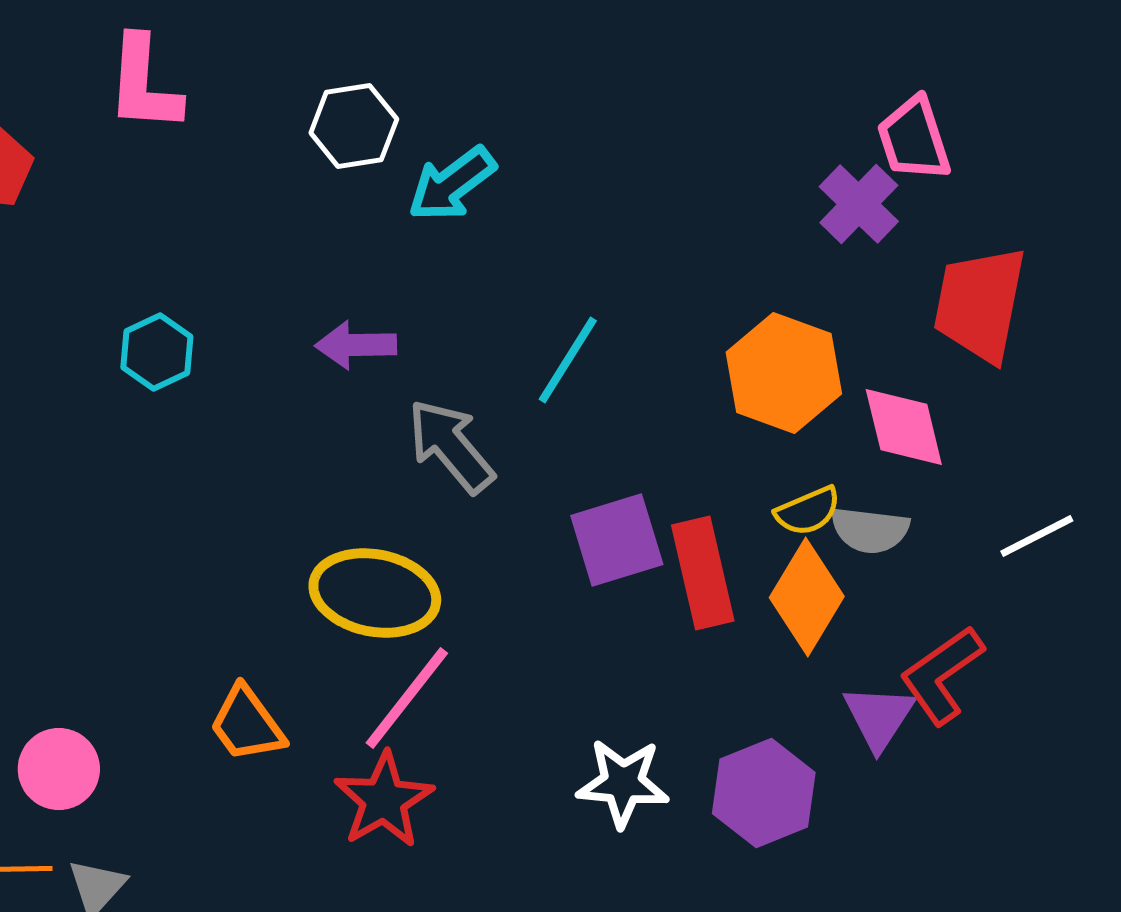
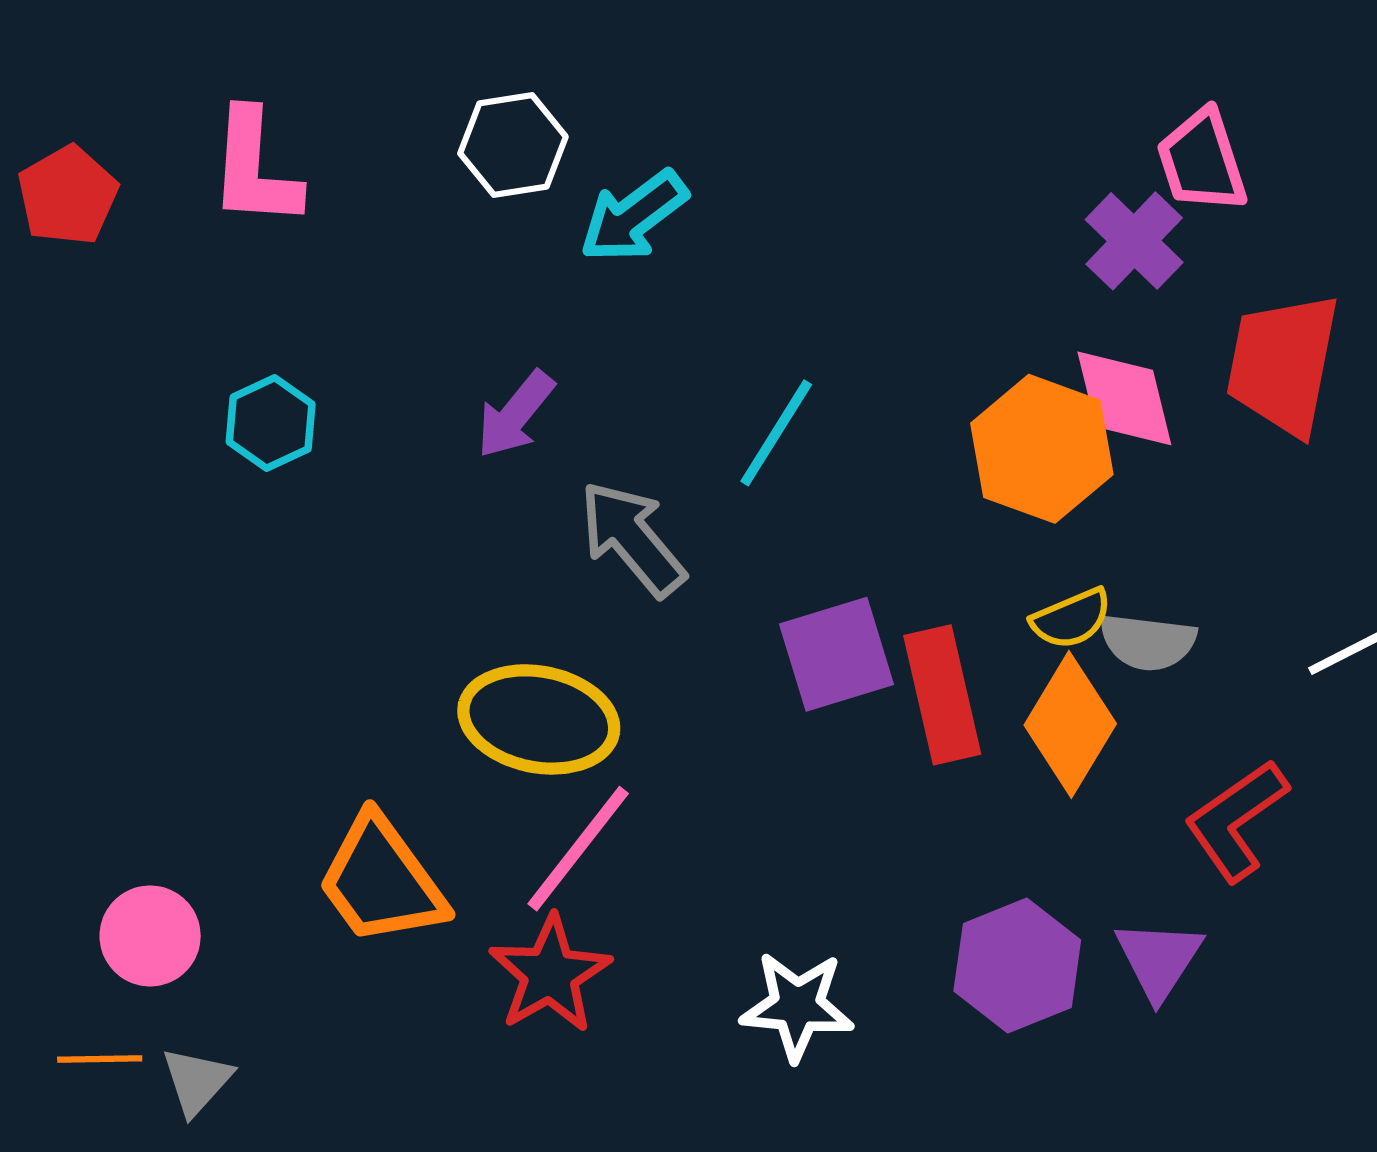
pink L-shape: (144, 84) -> (255, 168), moved
purple arrow: (356, 345) -> (515, 414), turned -50
pink diamond: (904, 427) -> (1124, 398), moved
purple triangle: (879, 717) -> (1159, 959), moved
orange trapezoid: (247, 724) -> (381, 881), size x1.4
white star: (623, 783) -> (797, 1006), moved

